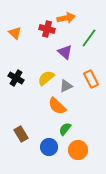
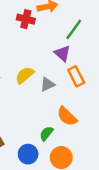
purple triangle: (65, 52) -> (62, 53), moved
orange semicircle: (57, 106) -> (67, 116), moved

